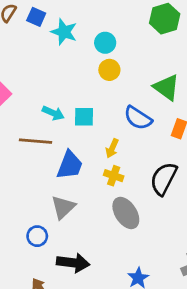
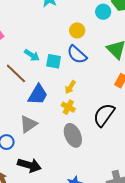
cyan circle: (105, 43) -> (103, 12), moved
blue semicircle: (138, 118) -> (77, 54), moved
brown line: (35, 141) -> (16, 73), turned 30

